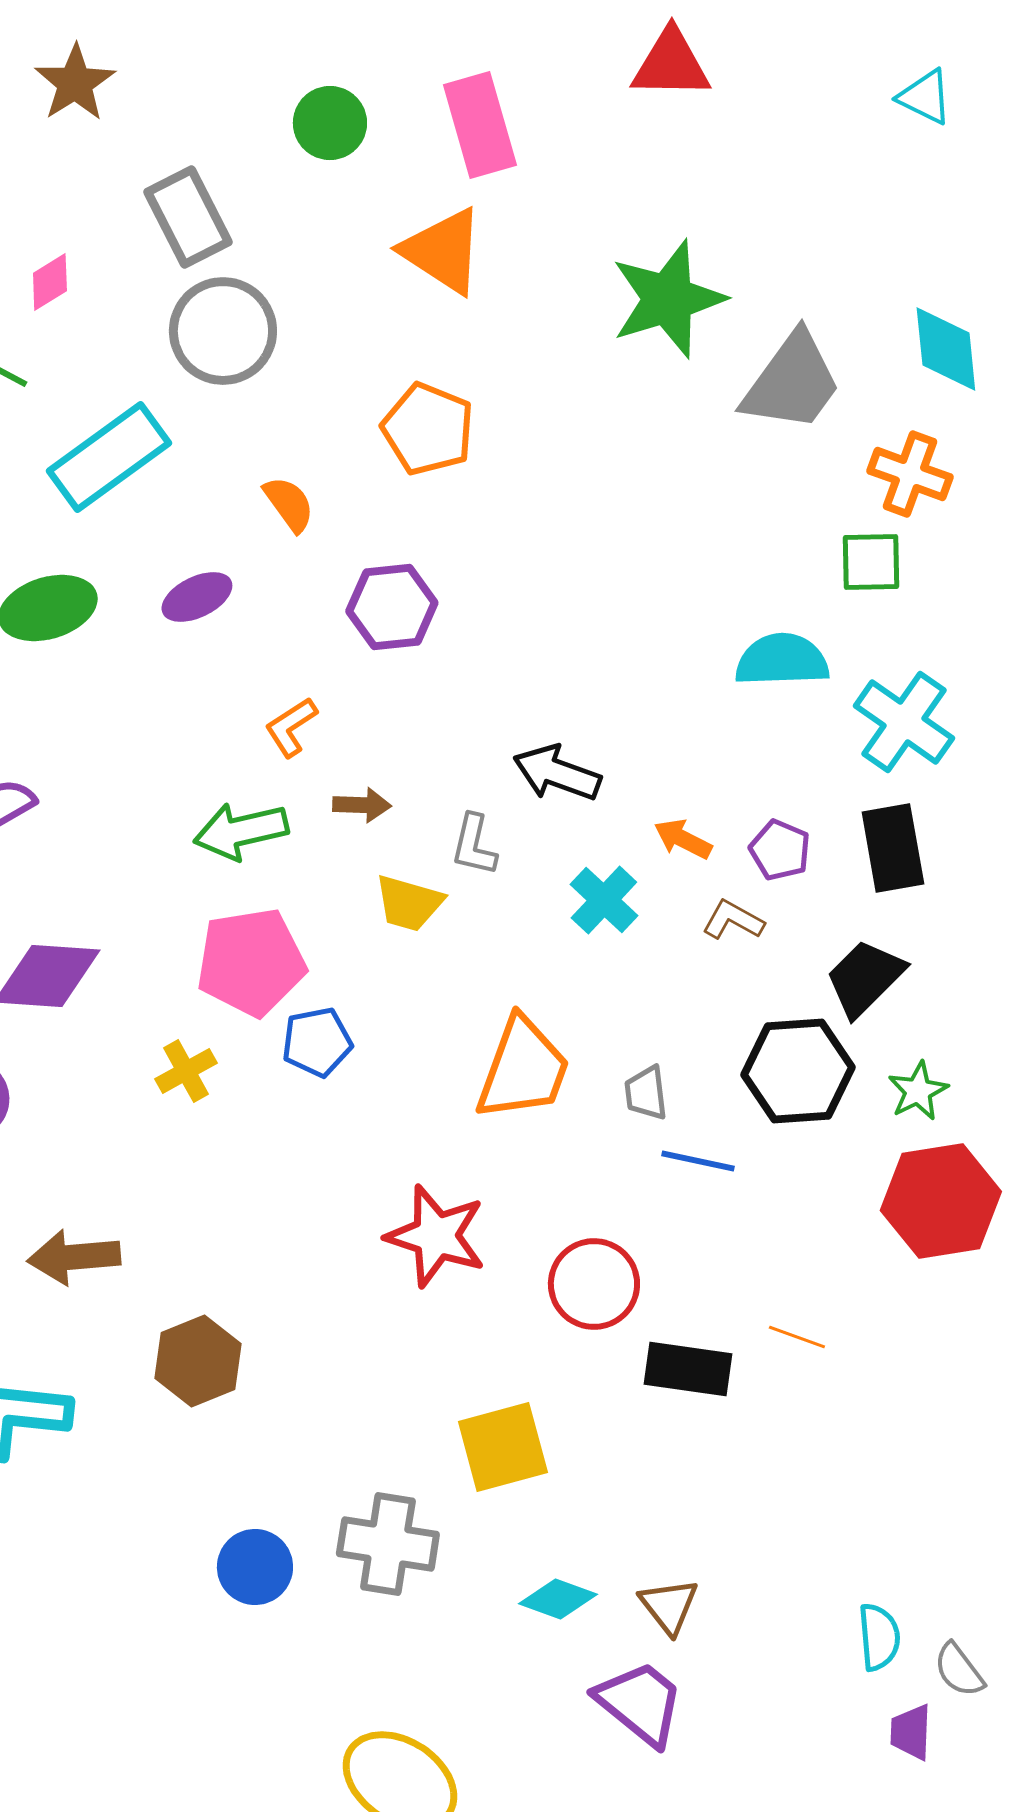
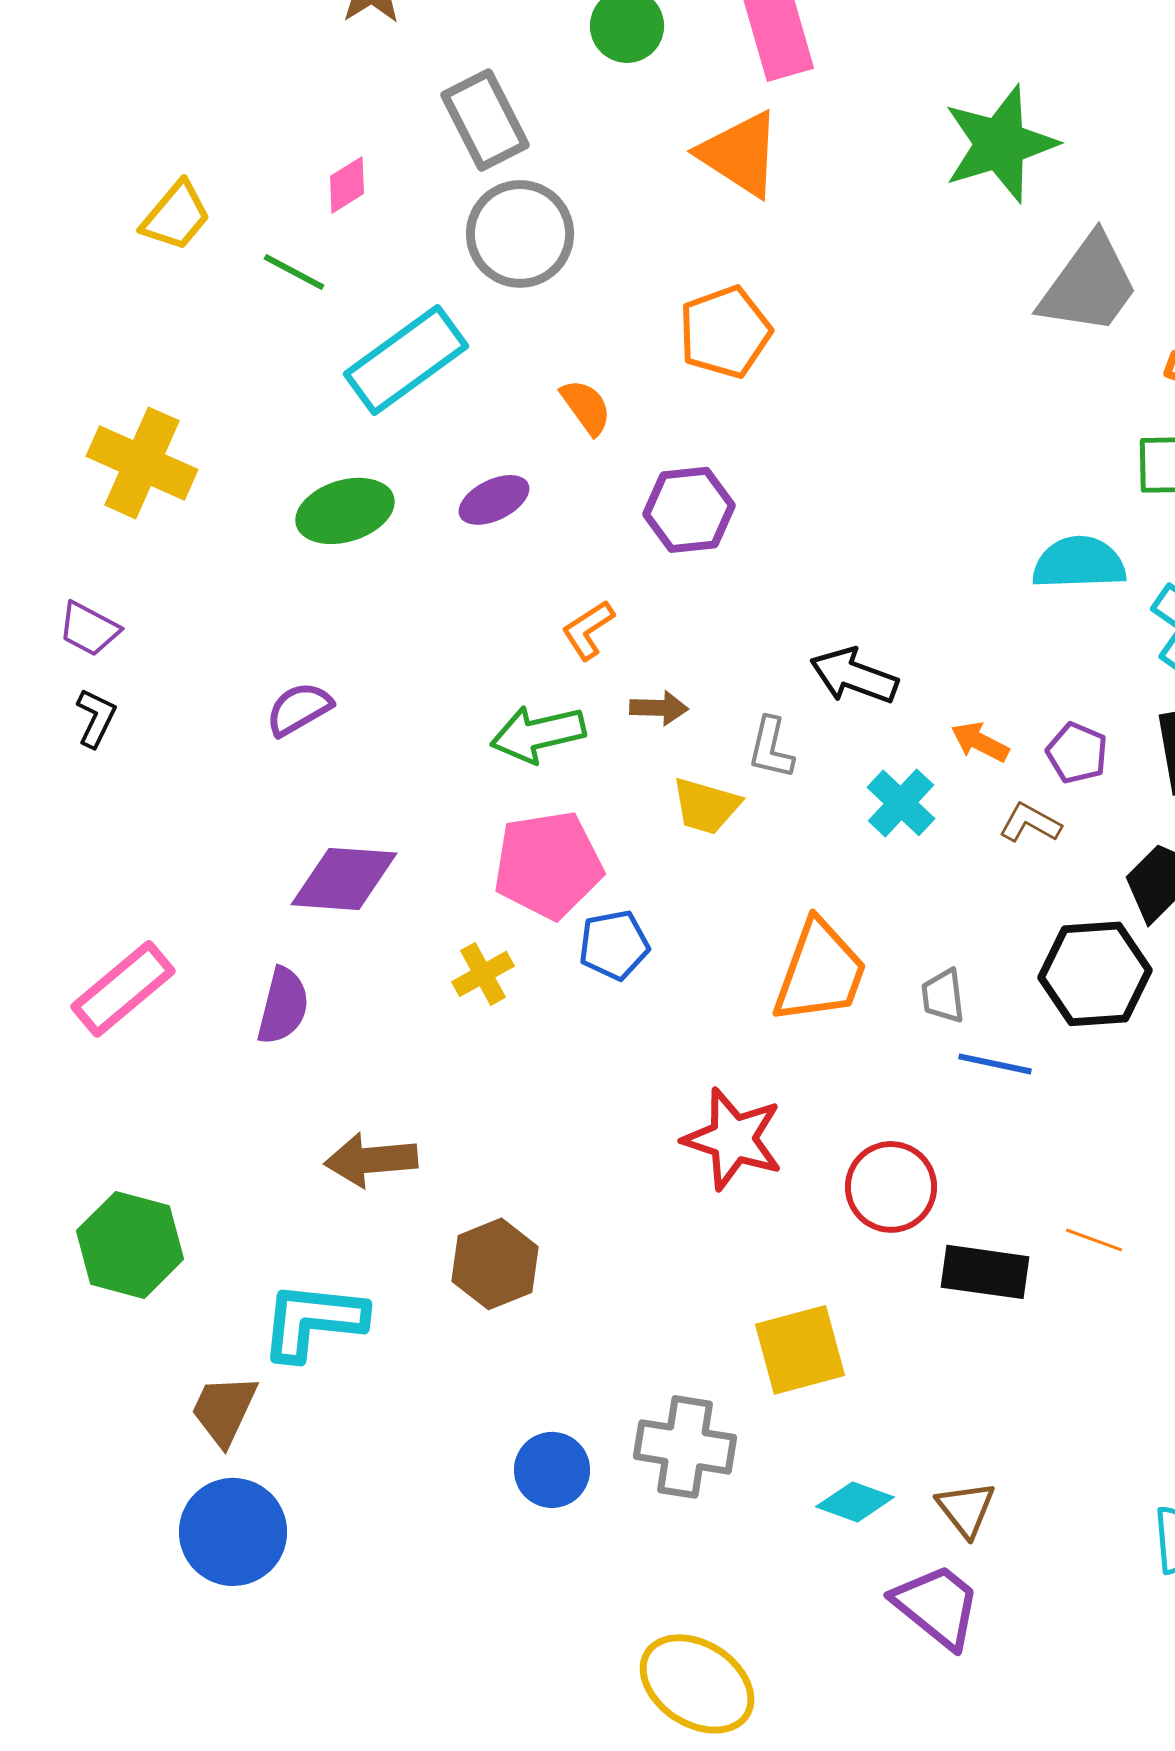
green star: (668, 299) -> (1000, 144), moved
orange pentagon: (428, 429) -> (725, 332), turned 30

